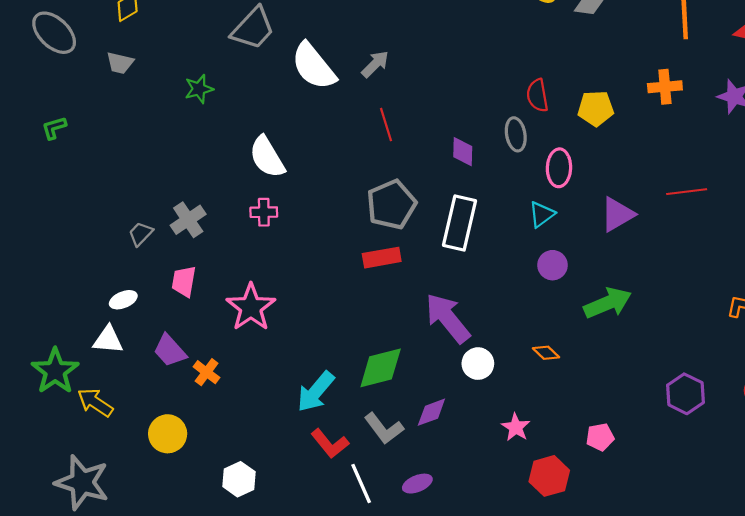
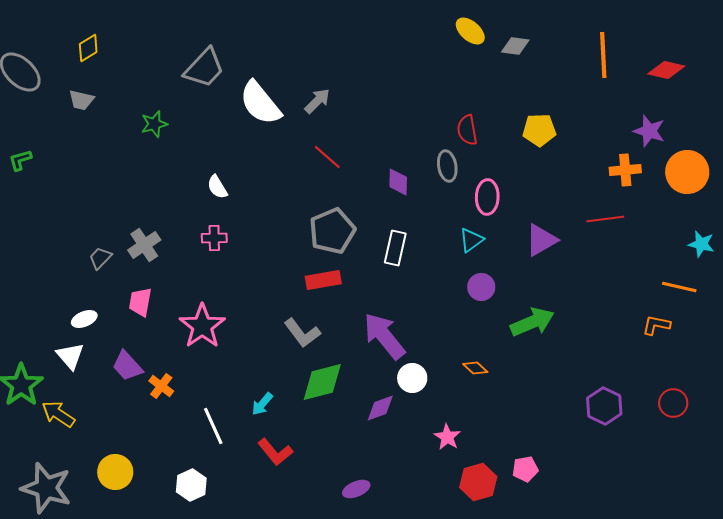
orange cross: (665, 87) -> (625, 170), moved
yellow pentagon: (596, 108) -> (539, 130), moved
red line: (386, 125) -> (327, 157), turned -32
white semicircle: (267, 157) -> (217, 187), size x0.6
white rectangle: (460, 223) -> (395, 248), size x0.7
white triangle: (108, 340) -> (70, 356), turned 44
cyan arrow: (316, 392) -> (262, 404), size x0.6
purple diamond: (431, 412) -> (380, 408), moved
gray L-shape: (384, 428) -> (302, 333), moved
yellow circle: (168, 434) -> (115, 472), moved
pink pentagon: (600, 437) -> (525, 469), moved
white line: (361, 484) -> (213, 426), moved

